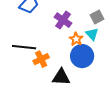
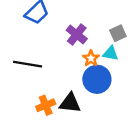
cyan triangle: (92, 34) -> (111, 53), turned -40
orange cross: (41, 59) -> (46, 105), moved

